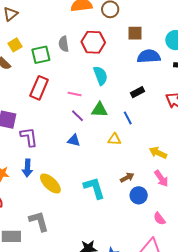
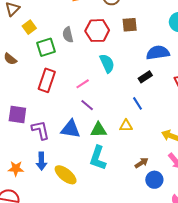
brown square: (135, 33) -> (130, 25), moved
yellow square: (15, 45) -> (29, 27), moved
blue semicircle: (149, 56) -> (158, 53), moved
pink line: (75, 94) -> (83, 84), turned -40
green triangle: (100, 110) -> (99, 130), moved
blue triangle: (74, 140) -> (71, 129), moved, size x1.5
cyan L-shape: (94, 188) -> (98, 158), moved, turned -140

